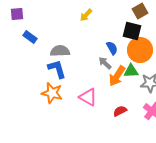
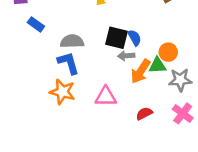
black square: (132, 31) -> (117, 38), moved
orange circle: (140, 50) -> (168, 52), moved, size x0.6
gray arrow: (105, 63) -> (126, 56), turned -48
pink triangle: (88, 97) -> (106, 97), turned -30

